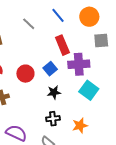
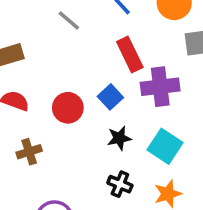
cyan square: (89, 90) -> (165, 146), moved
black cross: (53, 119) -> (120, 184), turned 32

